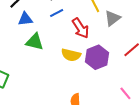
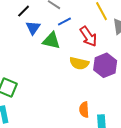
blue triangle: (25, 19) -> (33, 28), turned -49
green triangle: (35, 42) -> (51, 41), moved

